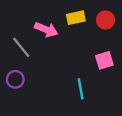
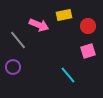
red circle: (106, 20) -> (88, 26), moved
cyan line: (81, 89) -> (68, 75), turned -30

